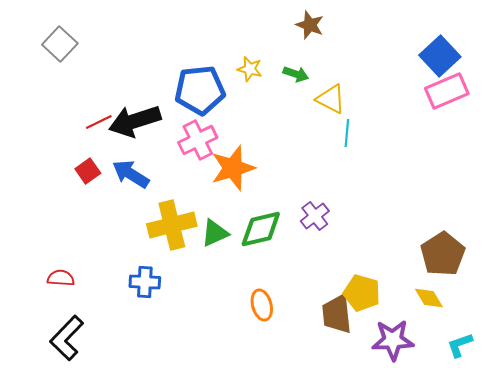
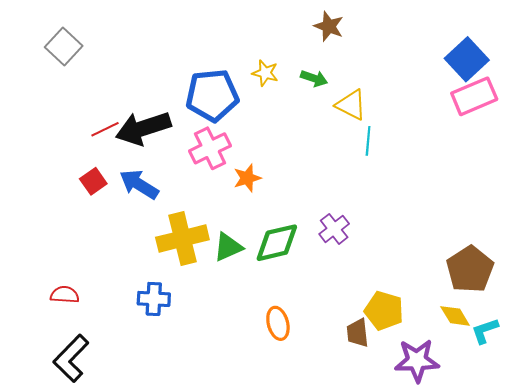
orange star: (233, 168) -> (247, 178), size x0.6
brown trapezoid: (337, 314) -> (357, 333), size x0.7
cyan L-shape: (460, 345) -> (485, 331), moved

